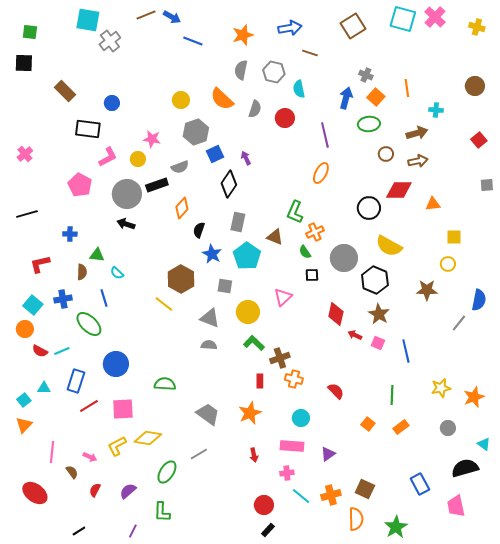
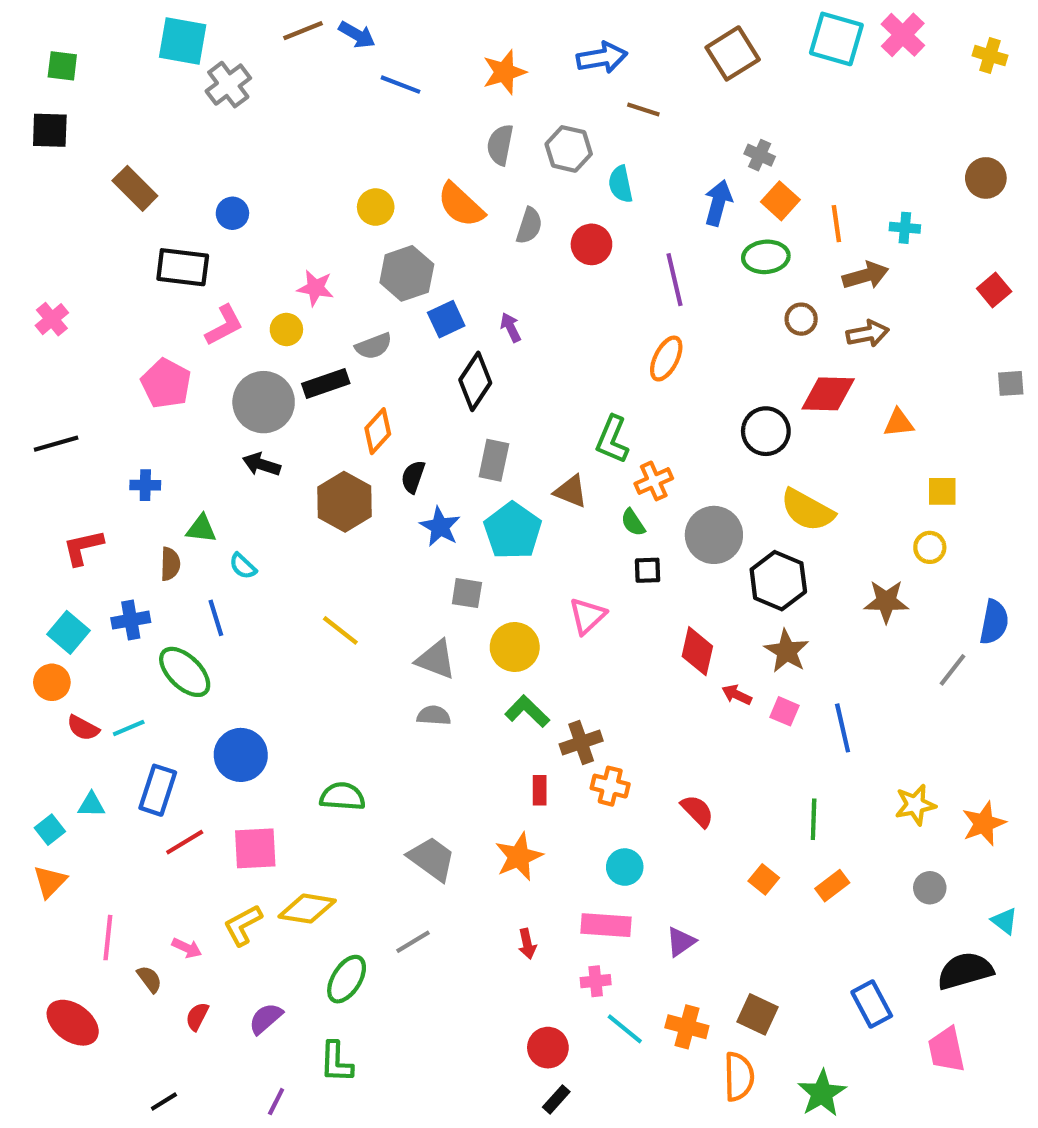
orange line: (407, 88) -> (836, 224), moved
brown hexagon: (181, 279) -> (345, 502), moved
orange cross: (331, 495) -> (687, 1027), turned 30

